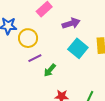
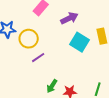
green arrow: (50, 70) -> (52, 86), moved

